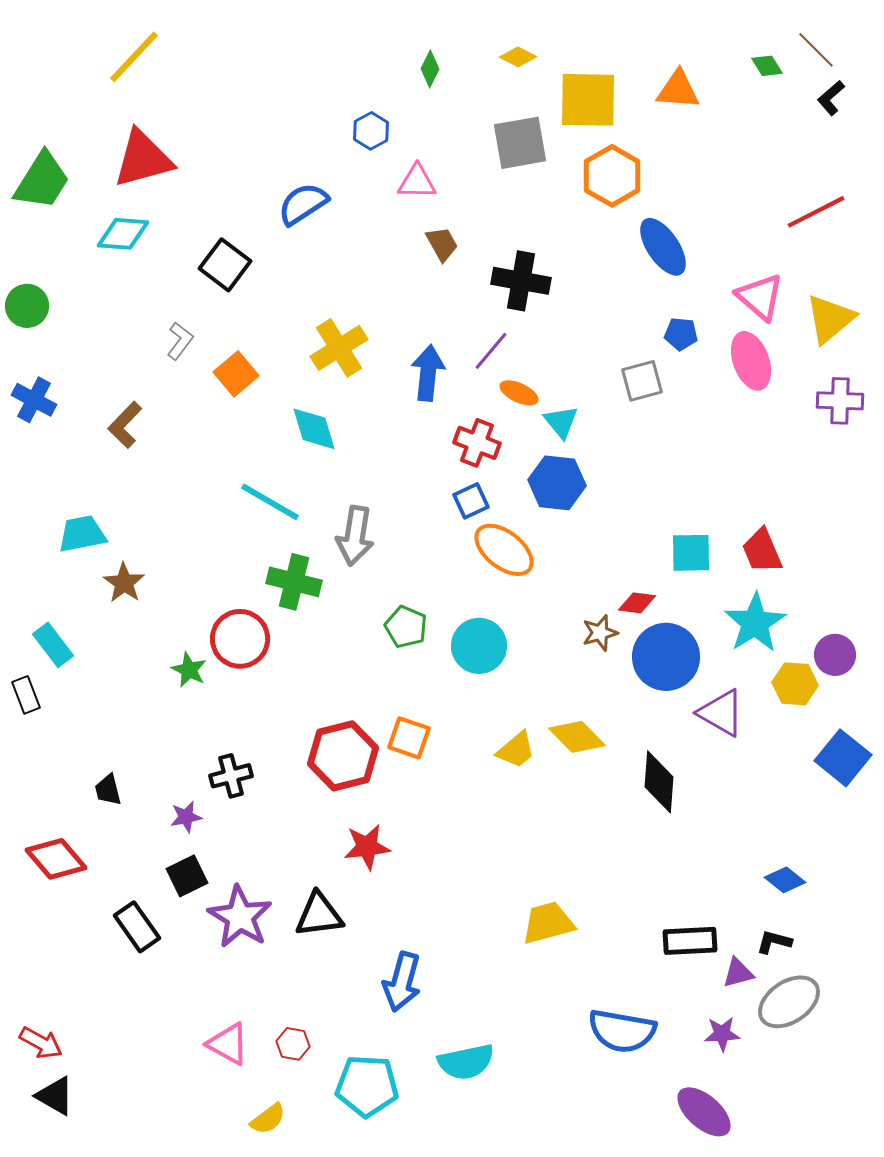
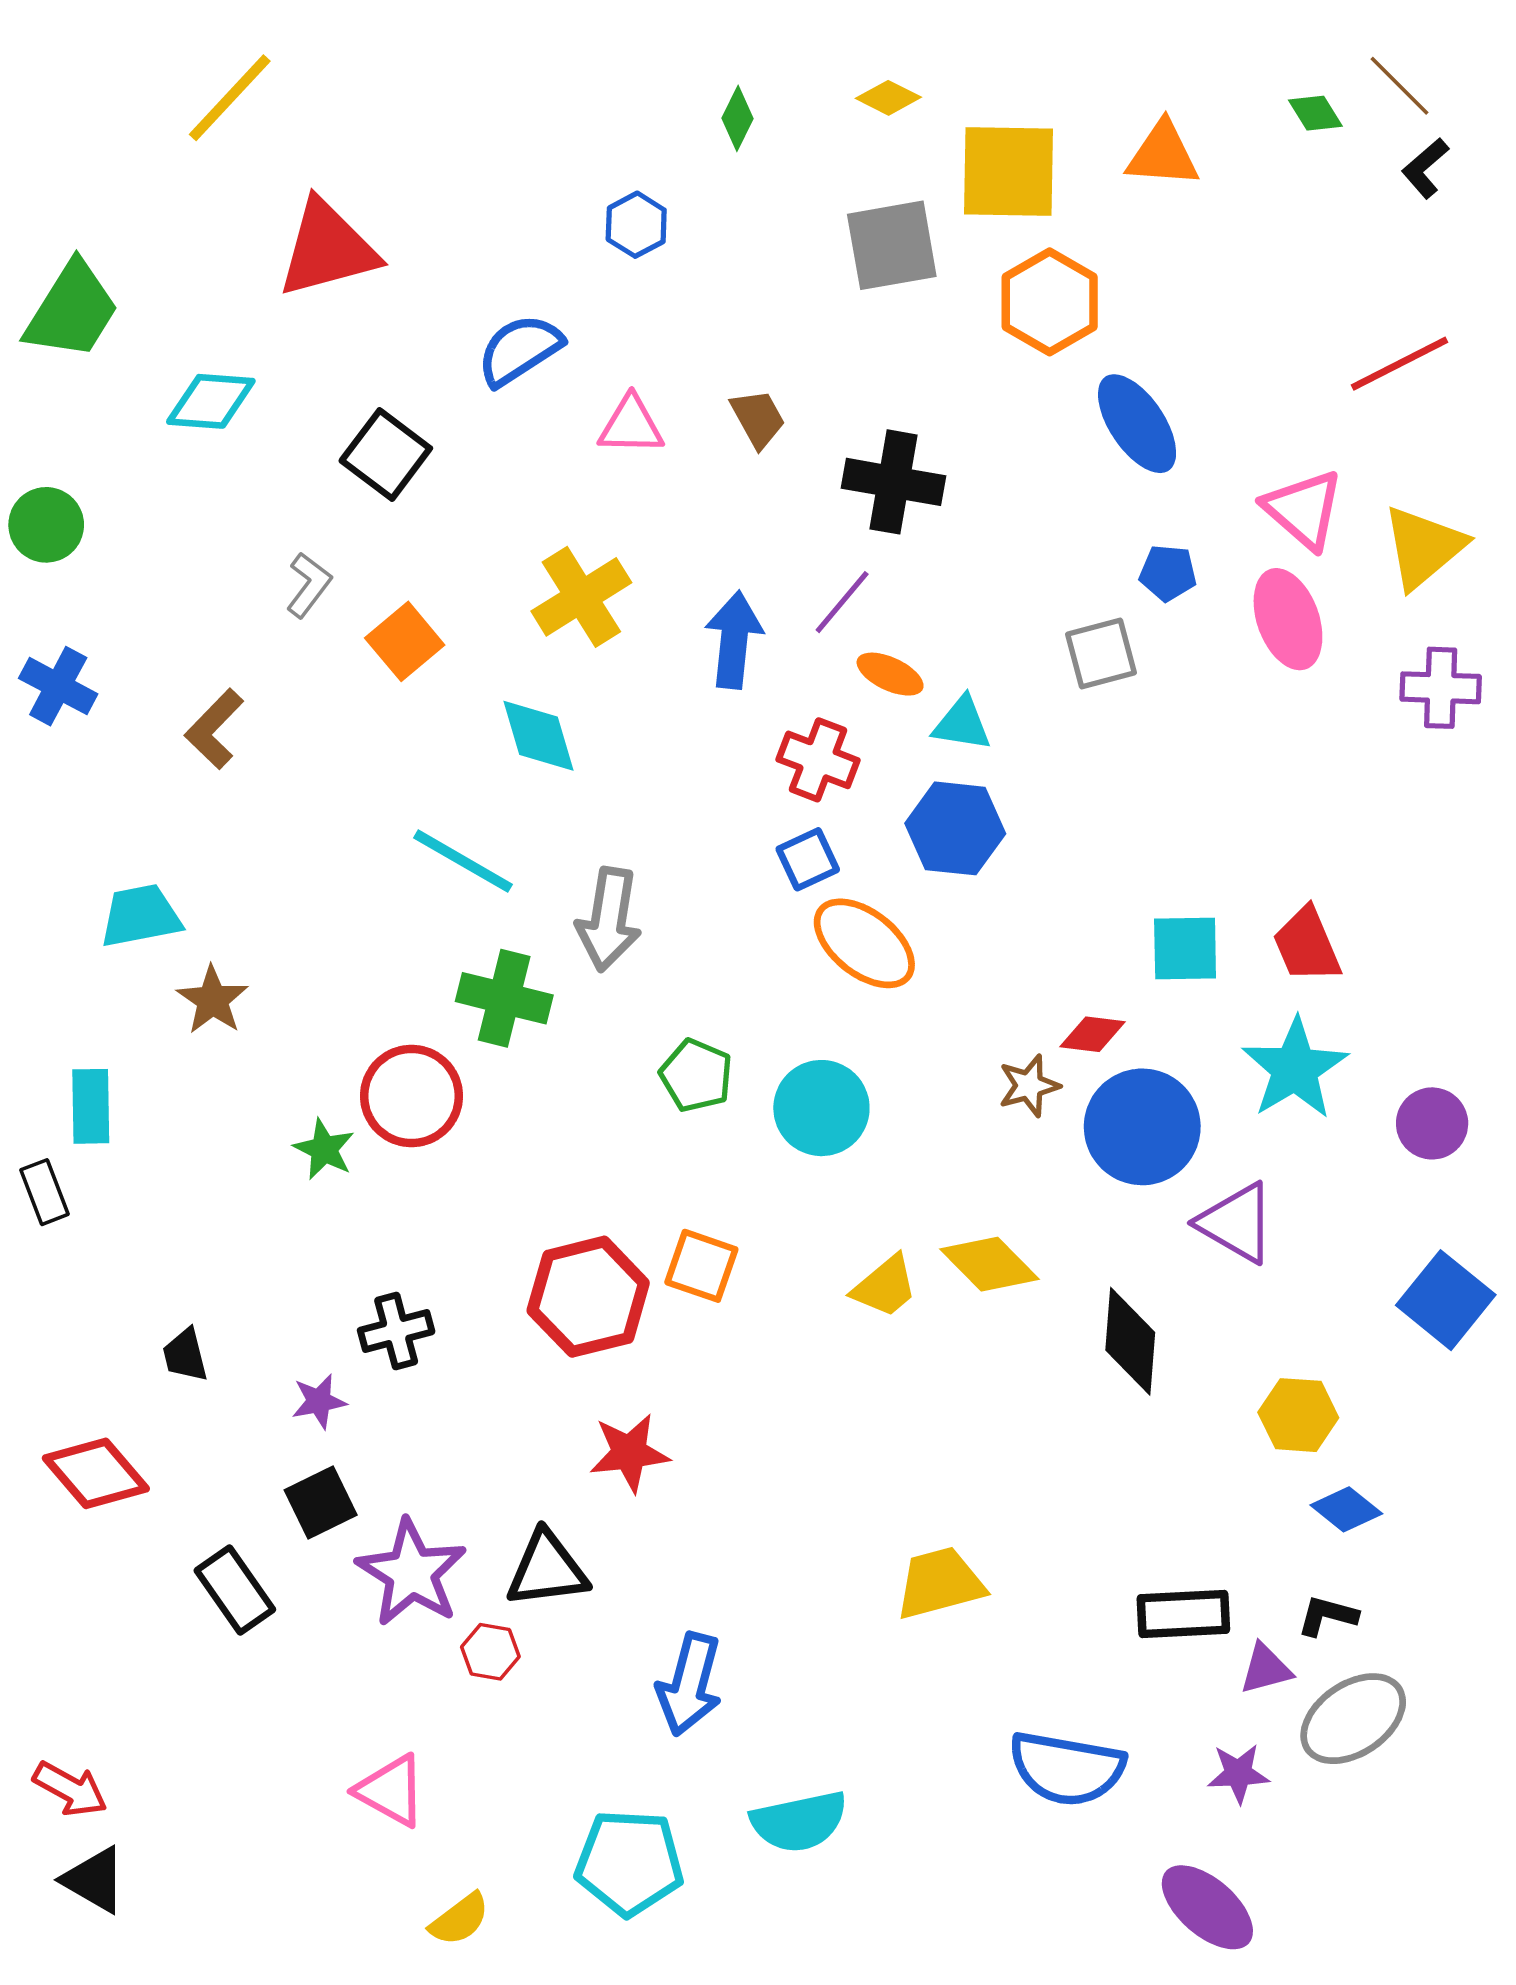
red triangle: (143, 159) -> (327, 249), moved
pink triangle: (417, 182) -> (631, 425), moved
cyan triangle: (561, 422) -> (962, 724), turned -42
cyan rectangle: (53, 645) -> (91, 1106), turned 36
yellow hexagon: (795, 684) -> (1298, 1415), moved
red hexagon: (293, 1044) -> (490, 1652), moved

